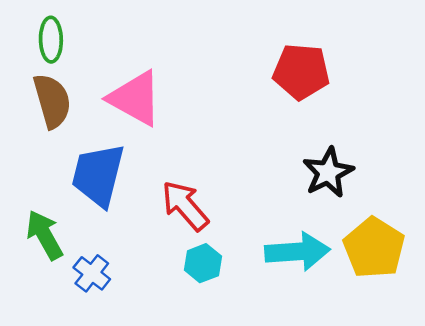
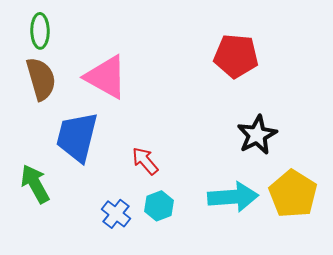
red arrow: (185, 206) -> (145, 161), size x0.7
blue cross: (92, 273) -> (116, 214), moved

